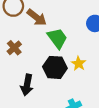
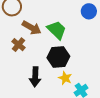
brown arrow: (37, 17) -> (32, 28), moved
yellow star: (79, 64) -> (65, 78), moved

